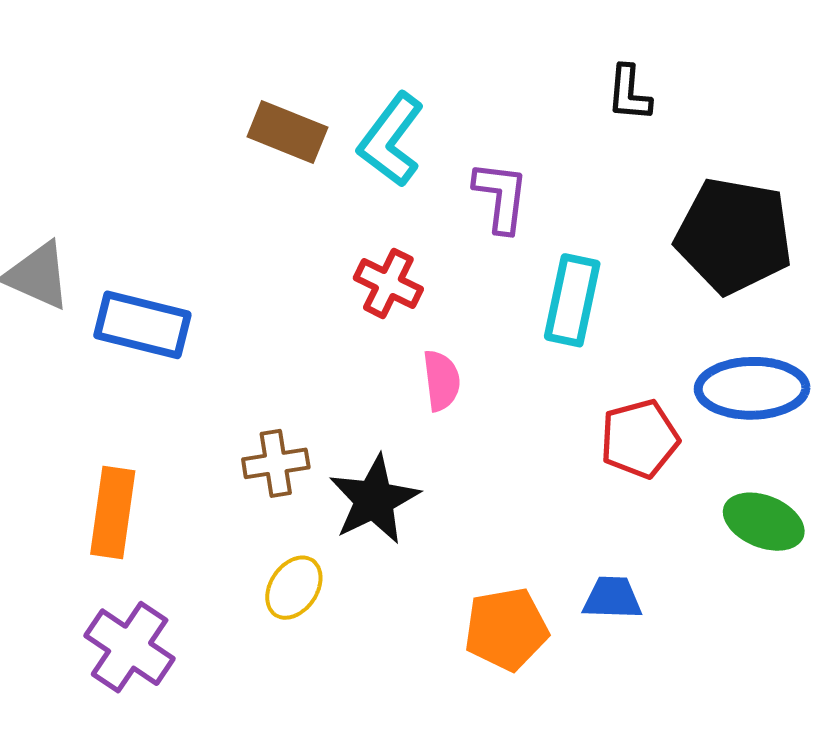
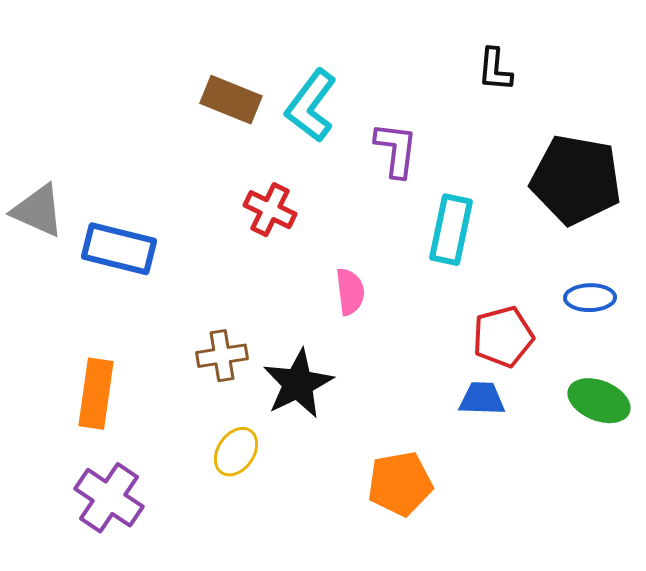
red cross: (388, 283) -> (270, 210), moved
blue ellipse: (752, 388) -> (590, 298), size x0.6
blue trapezoid: (612, 598) -> (482, 399), moved

